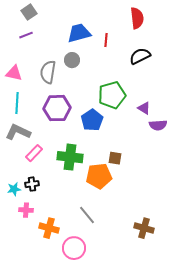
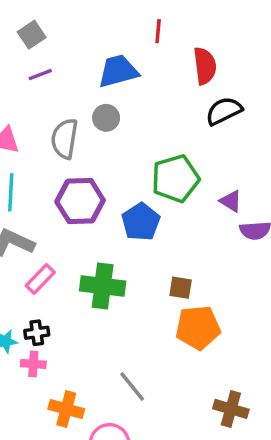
red semicircle: (137, 18) -> (205, 66), moved
purple line: (26, 35) -> (40, 75), moved
red line: (106, 40) -> (158, 31), moved
orange pentagon: (99, 176) -> (198, 328), moved
pink cross: (26, 210) -> (33, 364), moved

